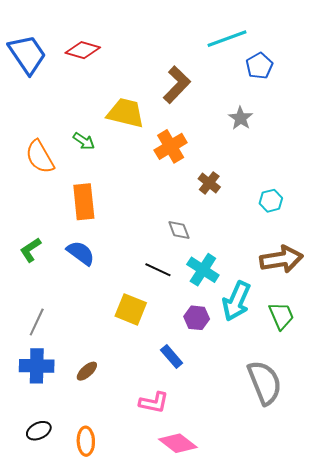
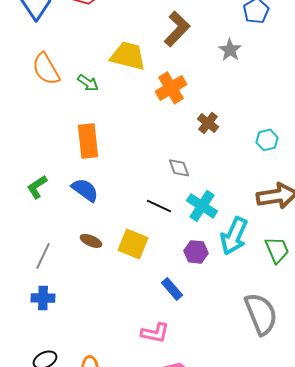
gray star: (241, 118) -> (230, 50), moved
orange semicircle: (40, 157) -> (46, 69), moved
blue cross: (37, 366) -> (43, 298), size x0.7
brown ellipse: (87, 371) -> (91, 241), moved, turned 65

